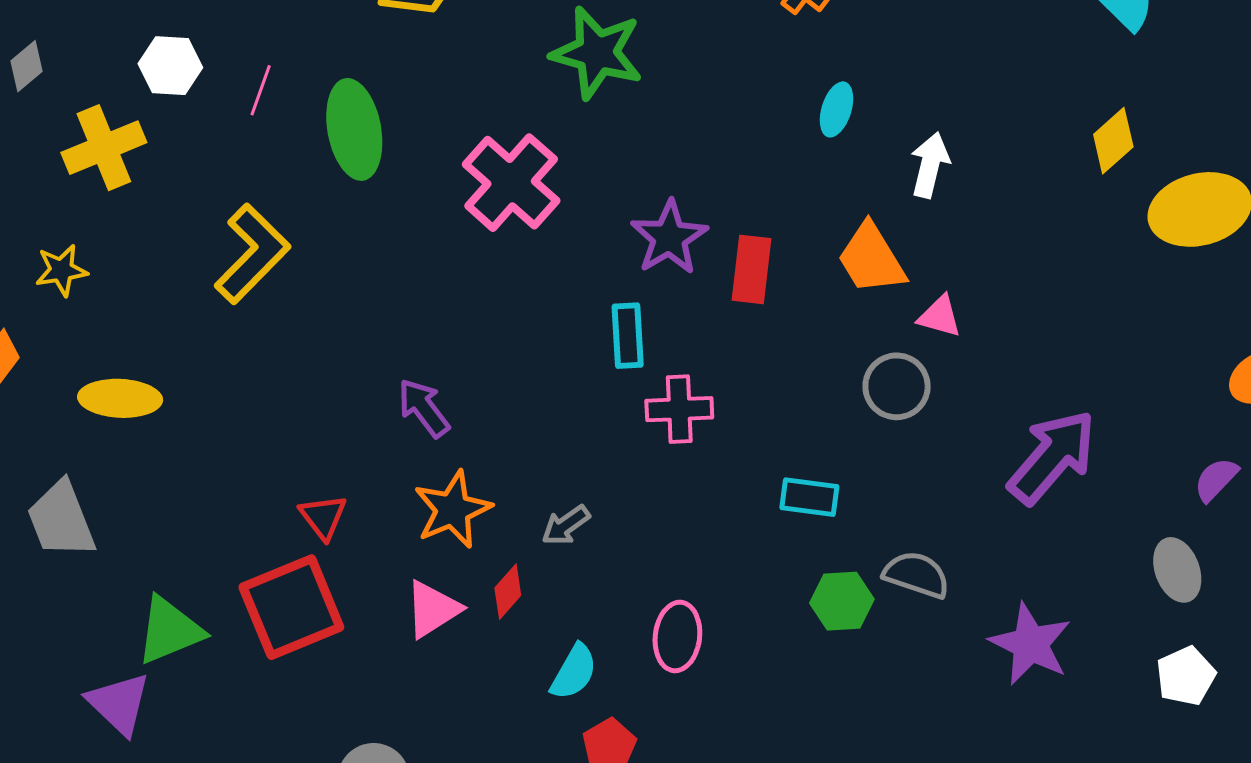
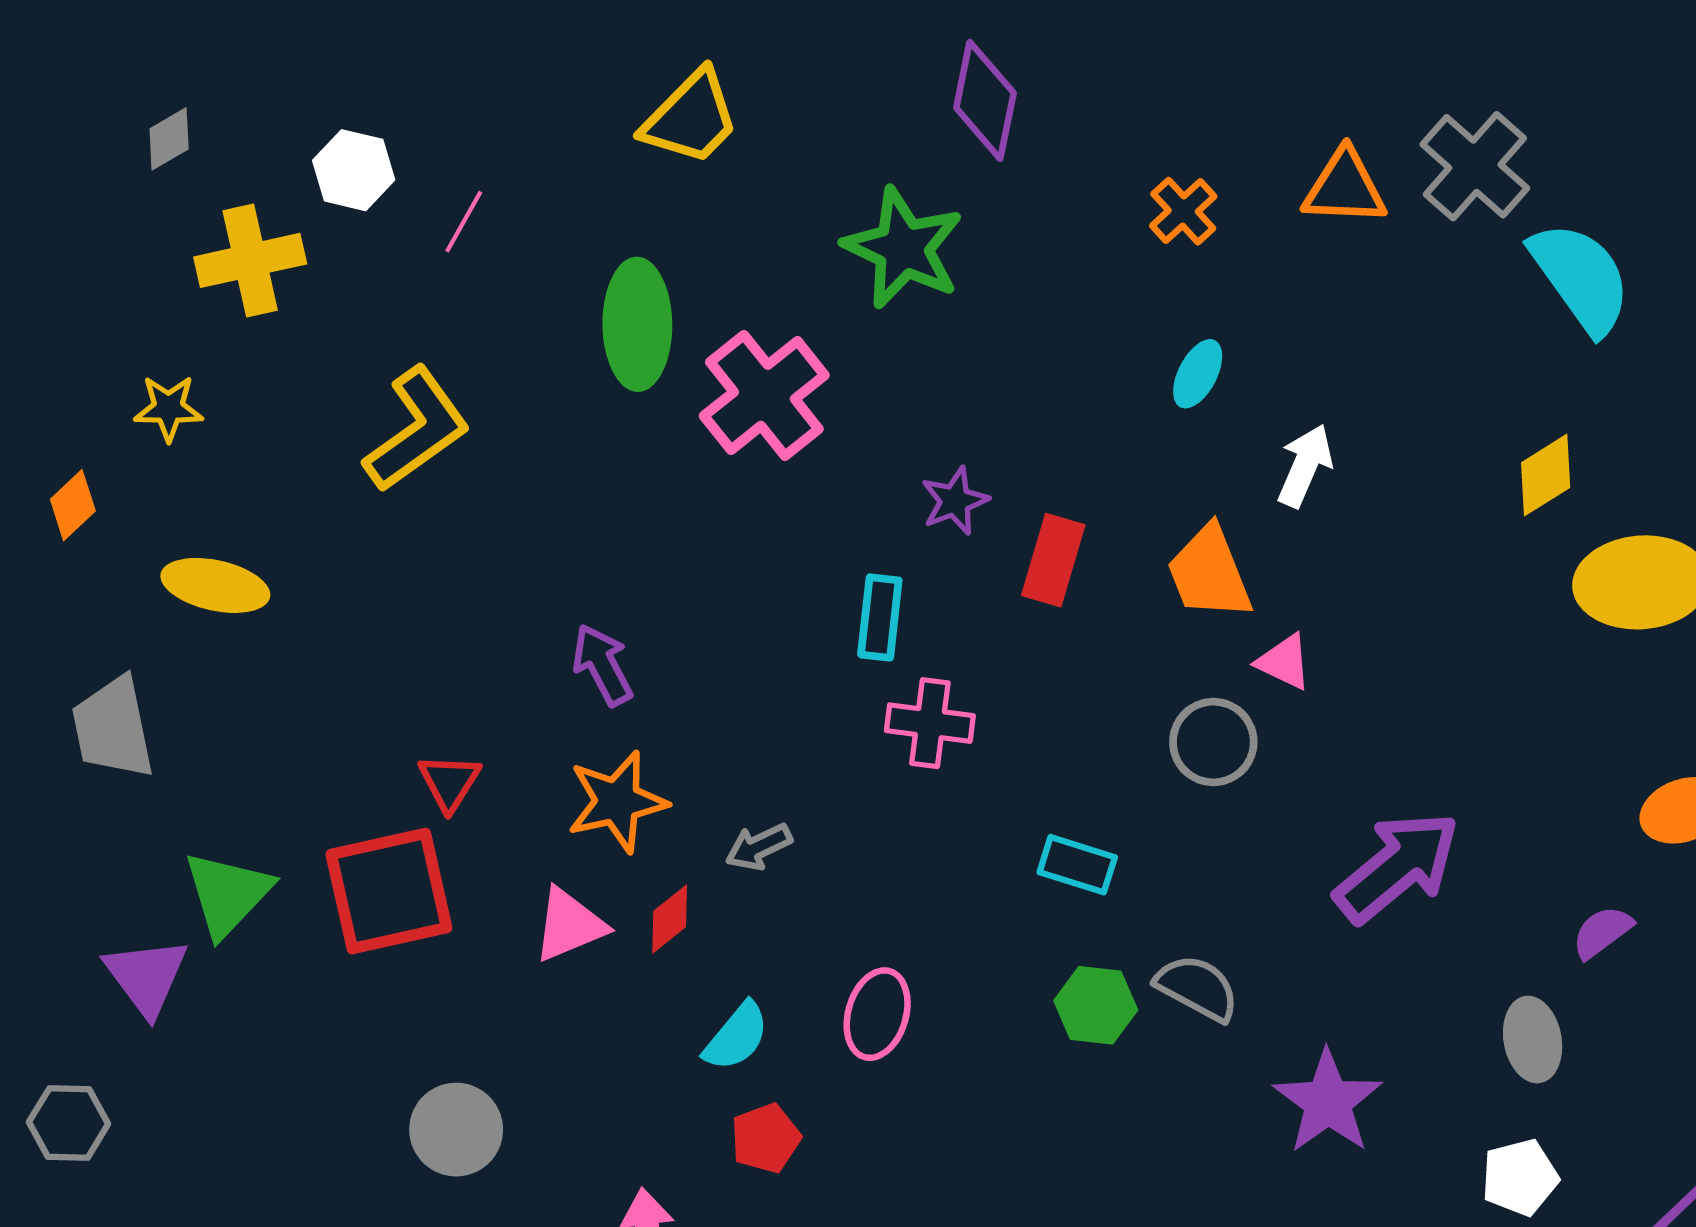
green ellipse: (354, 129) -> (637, 324), moved
purple star: (669, 237) -> (955, 501), size x0.7
green triangle: (170, 630) -> (228, 894), turned -34

